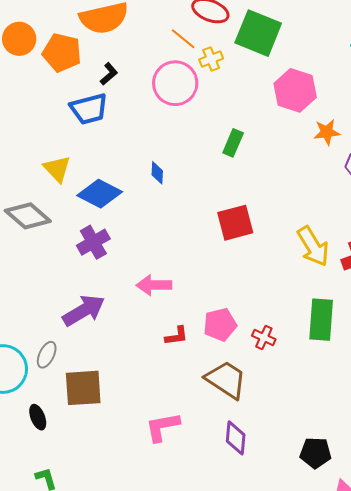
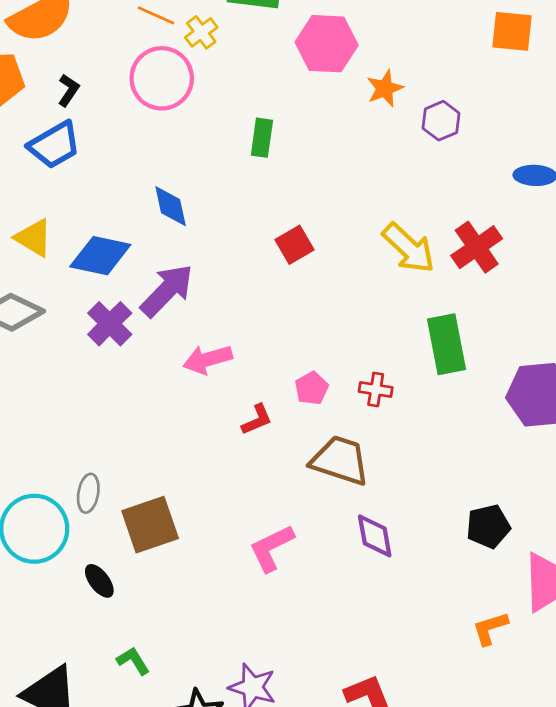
blue diamond: (157, 173) -> (171, 206), size x1.4
red square: (235, 223) -> (295, 245), size x0.7
purple arrow: (84, 311) -> (167, 291), moved
pink pentagon: (220, 325) -> (312, 388), size x0.7

